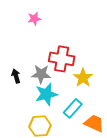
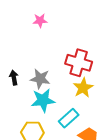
red cross: (62, 59) -> (79, 63), moved

